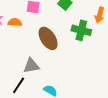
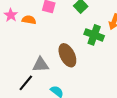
brown ellipse: (48, 38) -> (67, 55), moved

